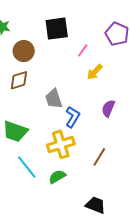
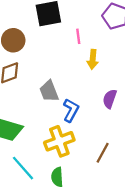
pink line: (83, 50) -> (78, 36), turned -40
yellow arrow: (95, 72) -> (93, 59), turned -36
green semicircle: (57, 177) -> (57, 177), turned -60

